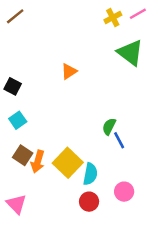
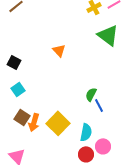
orange triangle: (69, 71) -> (59, 50), turned -40
cyan semicircle: (90, 174) -> (86, 132), moved
red circle: (89, 202) -> (86, 154), moved

